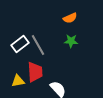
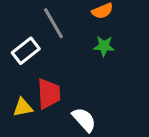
gray line: (38, 45) -> (53, 23), moved

